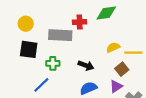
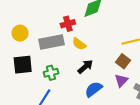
yellow circle: (26, 24) -> (20, 33), moved
yellow semicircle: (113, 47) -> (79, 44), moved, turned -104
black arrow: (86, 65) -> (85, 67), turned -49

